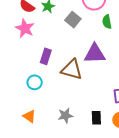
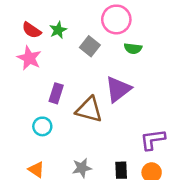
green semicircle: (107, 22) -> (133, 48), turned -72
purple triangle: (95, 54) -> (118, 89), turned -35

